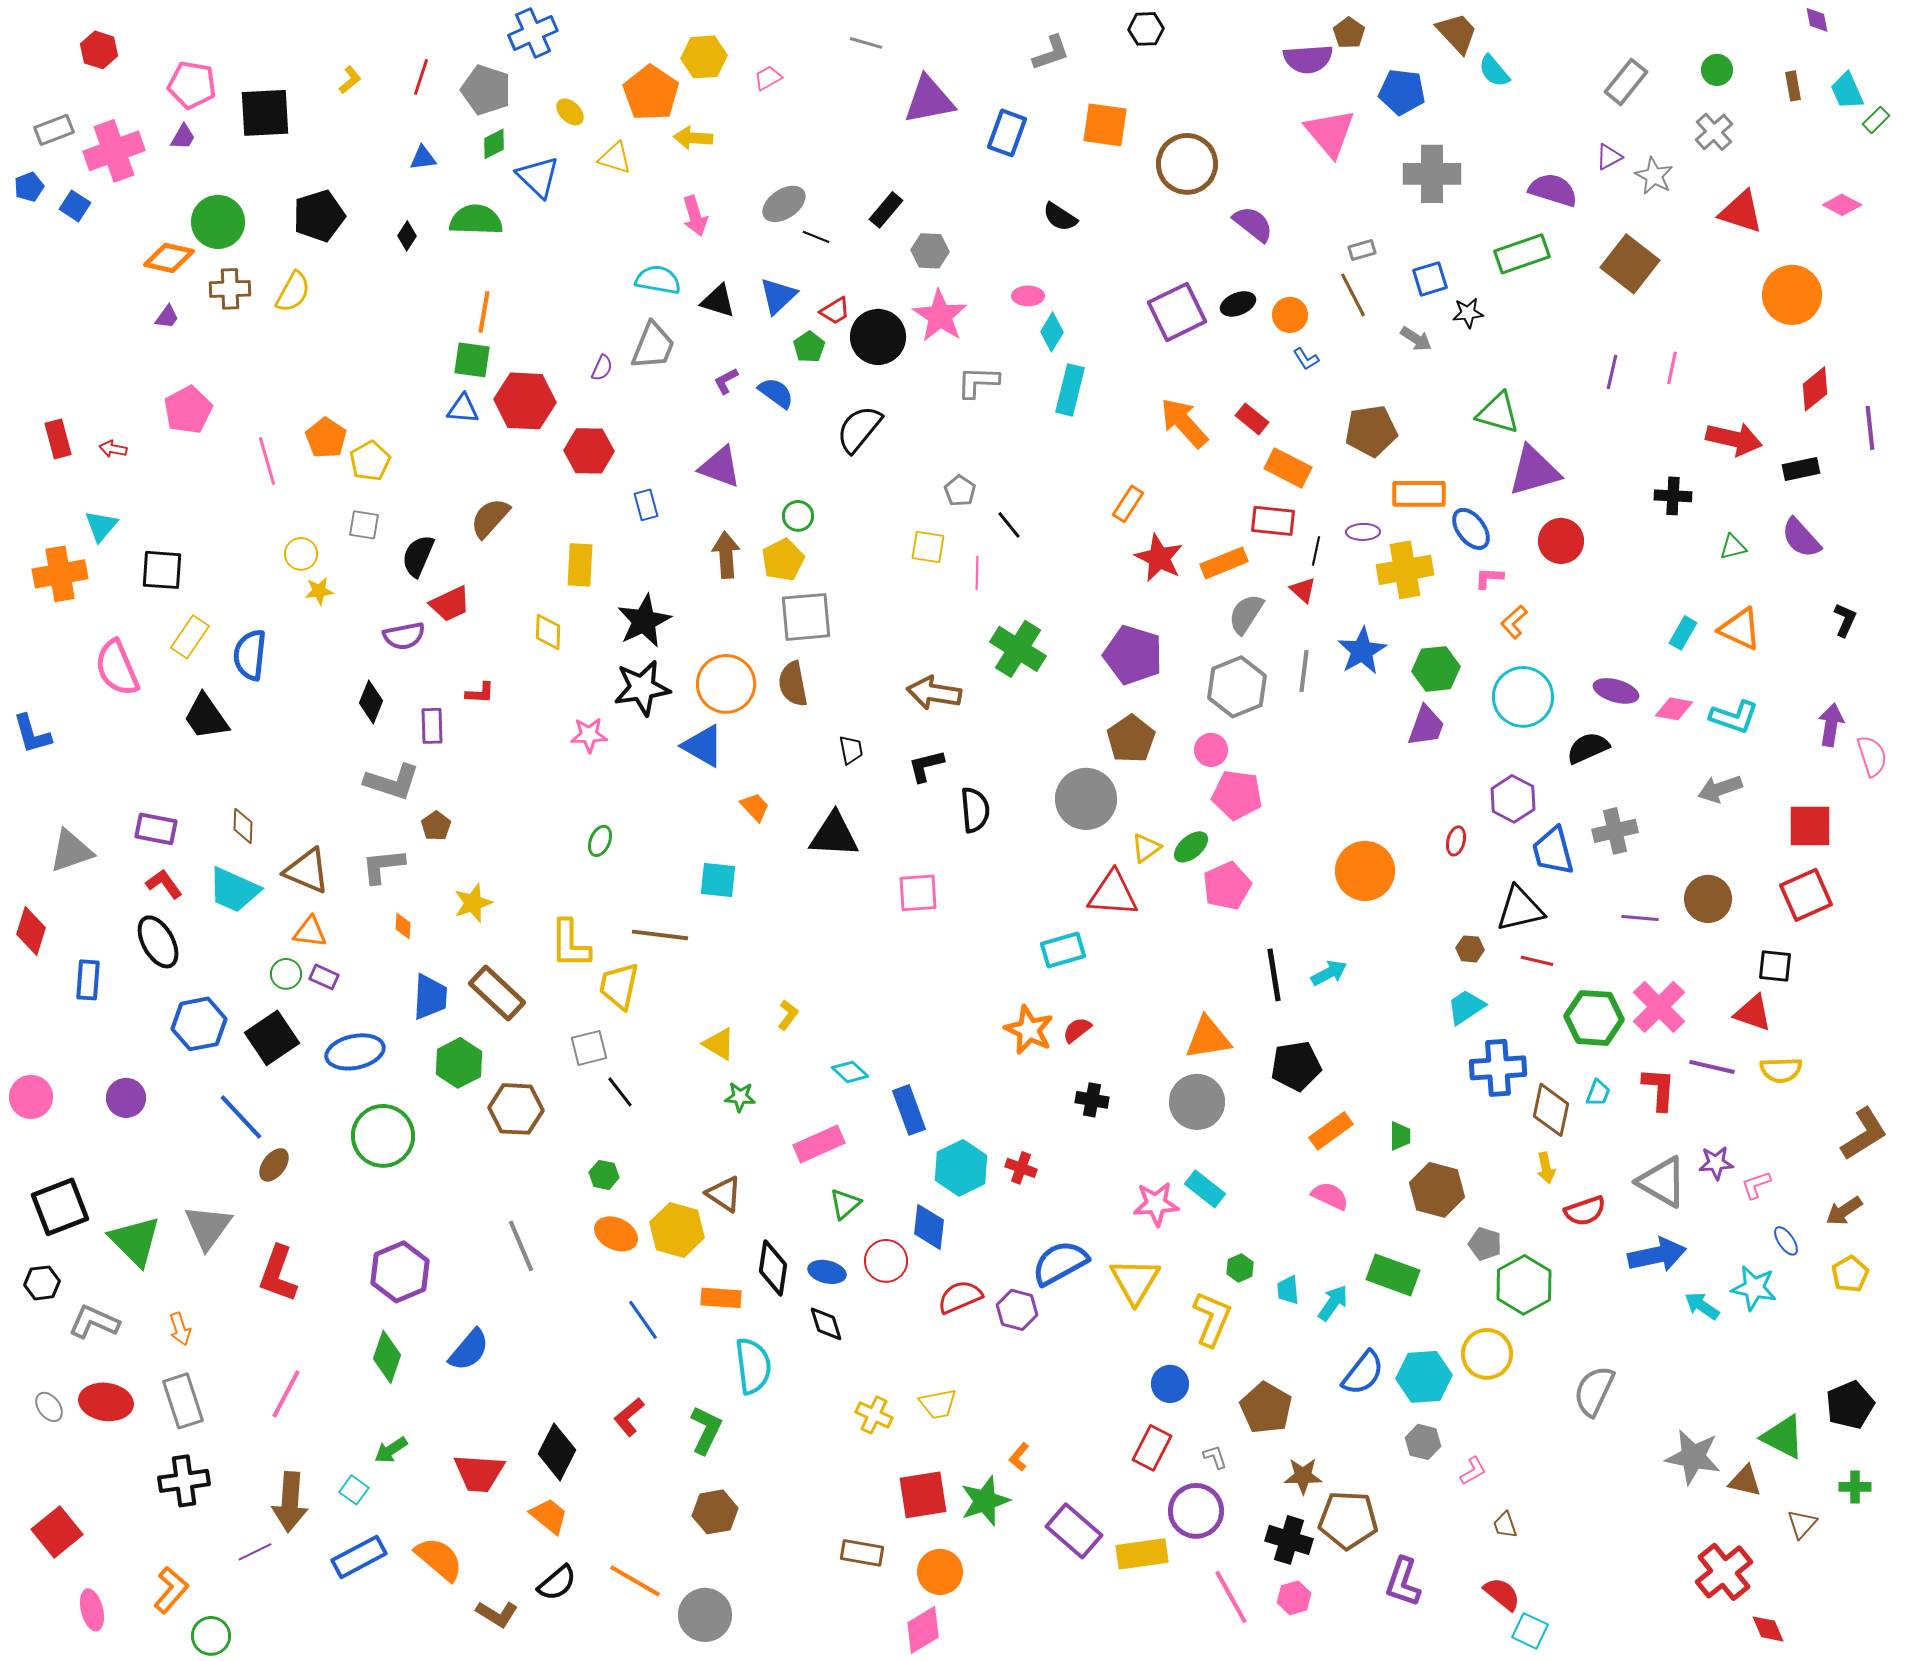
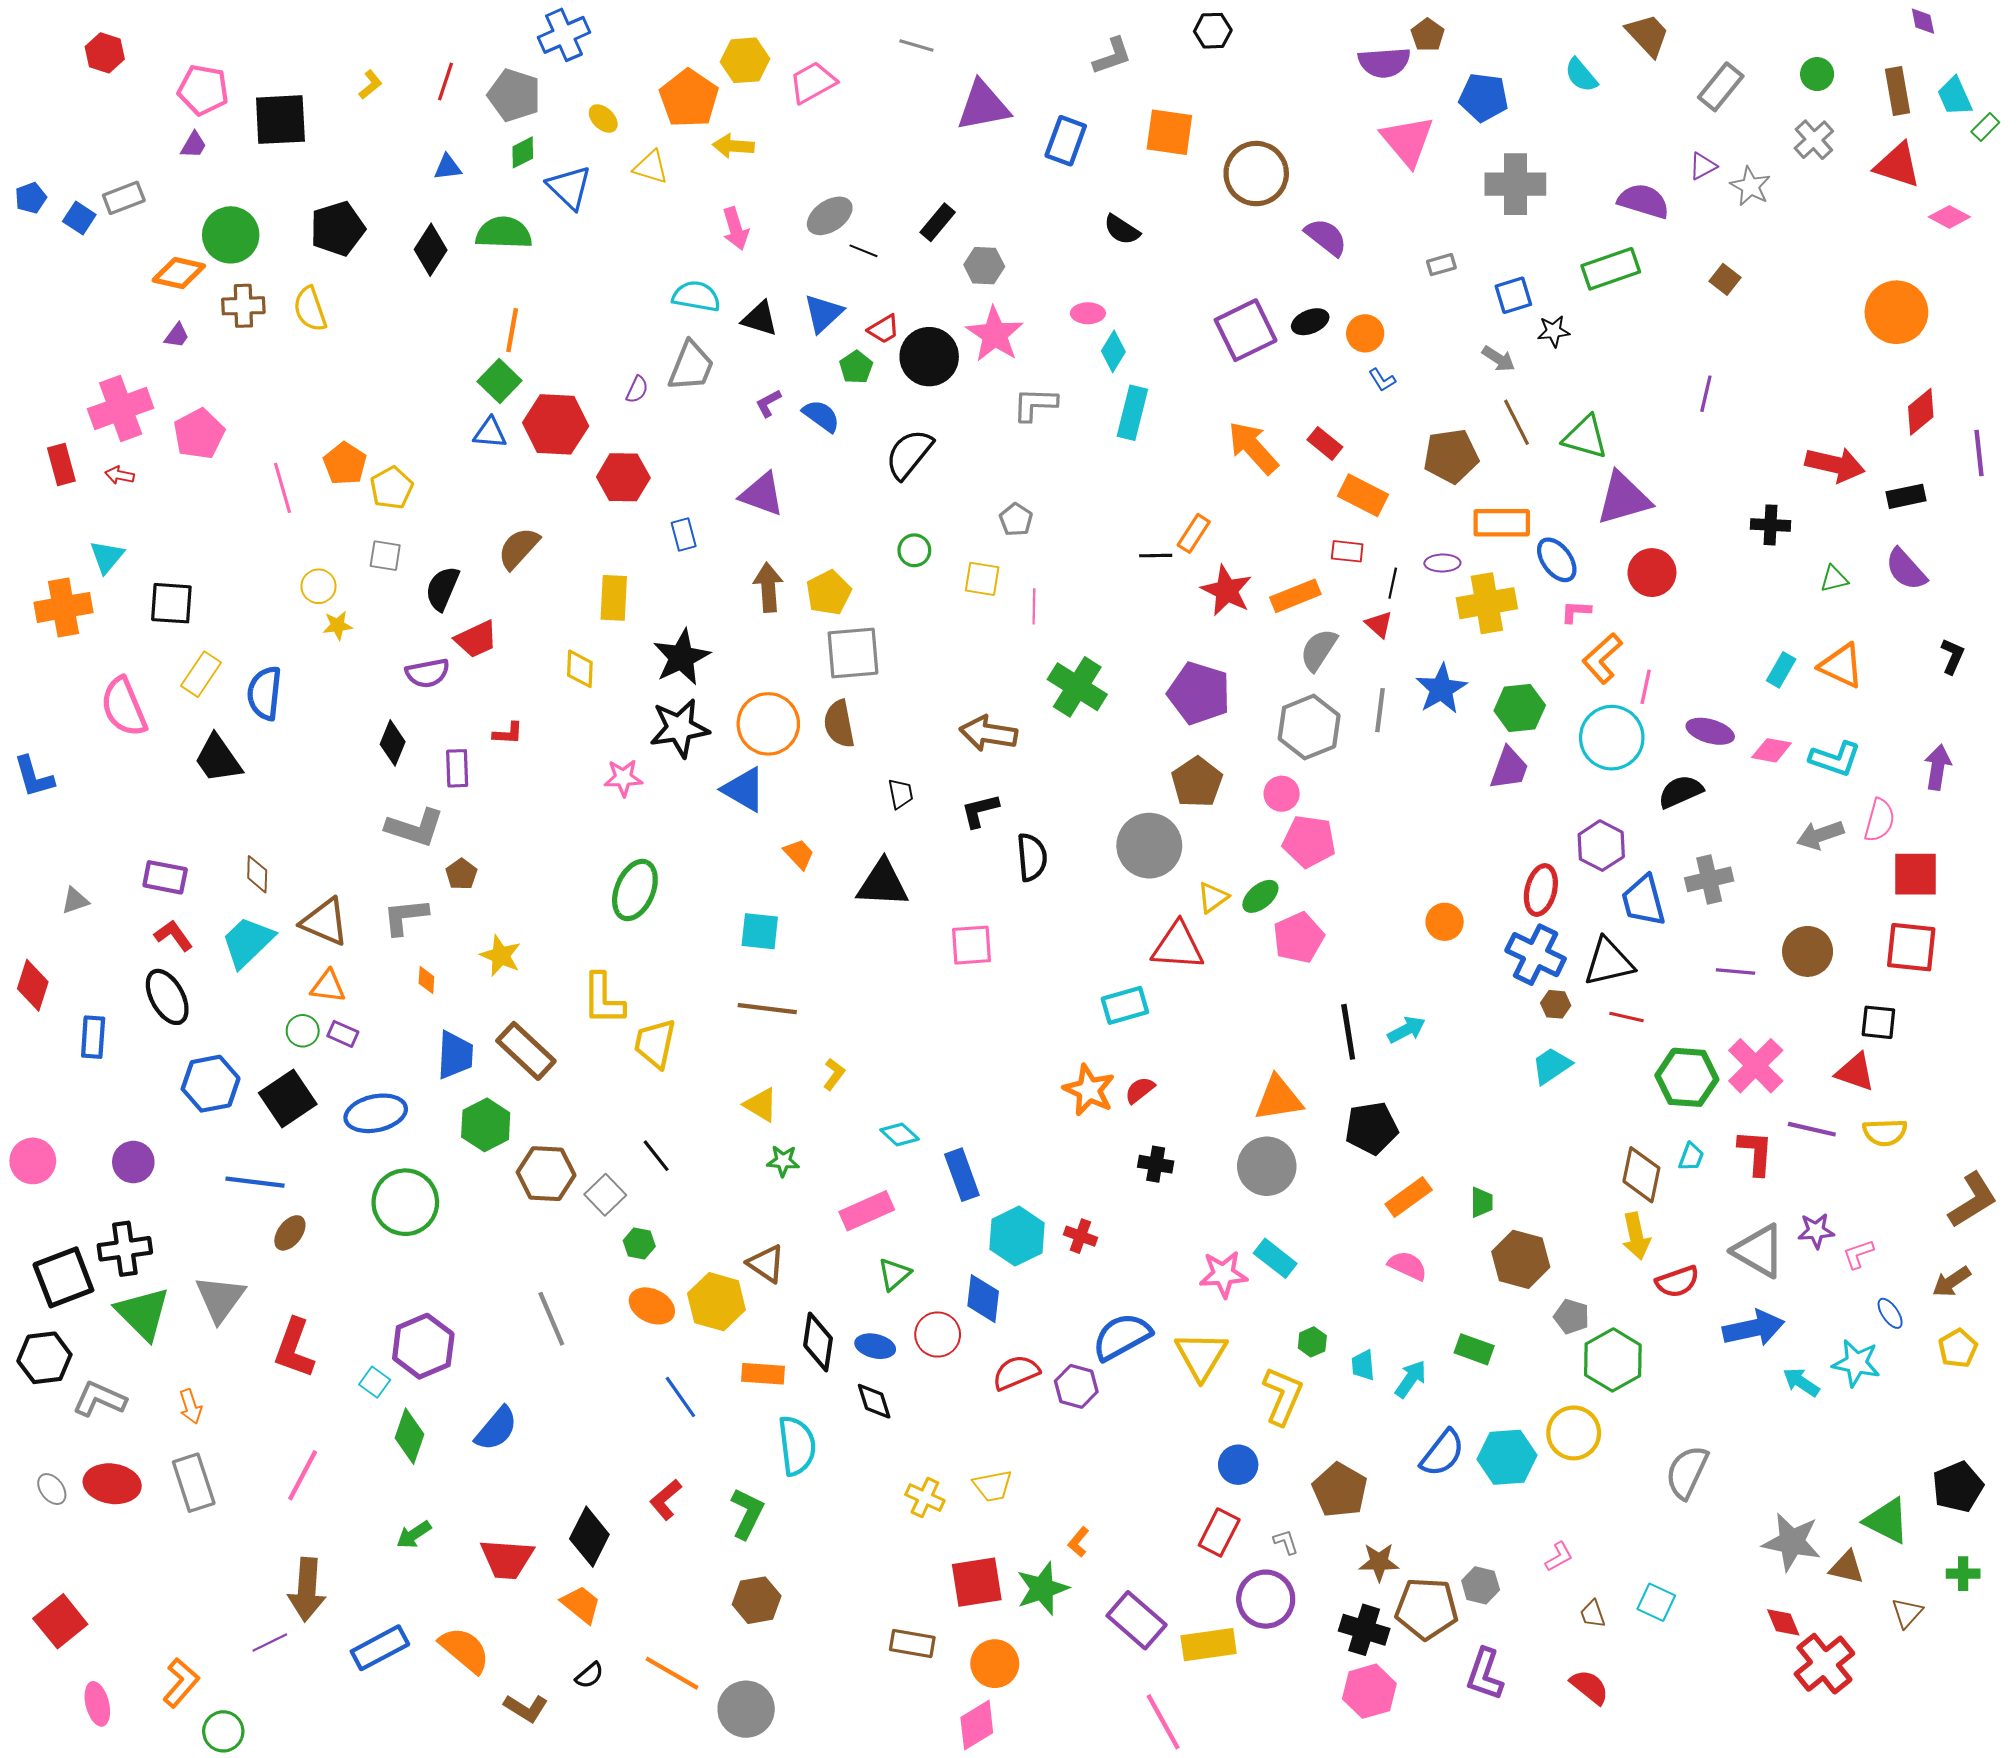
brown trapezoid: (1457, 33) -> (1648, 35), moved
pink trapezoid: (768, 78) -> (813, 83), size x1.6
brown rectangle: (1793, 86) -> (1898, 91), size x1.5
gray rectangle: (54, 130) -> (124, 198), moved
pink cross: (114, 151) -> (121, 409), moved
red triangle: (1741, 212) -> (1898, 165), moved
black diamond: (407, 236) -> (431, 250), size x1.6
brown square: (1630, 264) -> (1725, 279), size x0.5
yellow semicircle: (293, 292) -> (310, 309), turned 132
brown line: (1353, 295) -> (1517, 422), moved
green square: (472, 360) -> (499, 381), turned 36
pink line: (1672, 368) -> (1646, 687), moved
green circle: (798, 516) -> (914, 550), moved
red rectangle: (1273, 521) -> (1347, 551), size x0.7
black line: (1009, 525) -> (1156, 556), moved, turned -52
orange L-shape: (1514, 622) -> (1602, 658), size x1.4
pink semicircle: (1872, 756) -> (1880, 820), moved, turned 33
green ellipse: (600, 841) -> (635, 890), size x1.8
red ellipse: (1456, 841) -> (1541, 890), size x1.6
gray triangle: (71, 851) -> (75, 901), size x0.6
orange circle: (1365, 871) -> (1445, 922), size x0.6
cyan trapezoid: (234, 890) -> (248, 942), turned 112
red square: (1806, 895) -> (1911, 947), turned 30
yellow star: (473, 903) -> (501, 956), turned -30
brown line: (660, 935) -> (767, 1009), moved
gray square: (589, 1048) -> (605, 1195), moved, turned -30
blue cross: (1498, 1068) -> (1536, 955), moved, turned 30
blue line: (241, 1117) -> (255, 1182), turned -40
yellow arrow: (1546, 1168) -> (1636, 1236), size x1.4
green rectangle: (1393, 1275) -> (1474, 1349), size x0.7
black hexagon: (42, 1283) -> (44, 1358), size x1.4
gray hexagon: (1423, 1442) -> (1481, 1585), moved
black cross: (184, 1481) -> (125, 1249), moved
cyan square: (354, 1490) -> (375, 1382), moved
black semicircle: (557, 1583) -> (589, 1675), size x0.7
pink line: (1231, 1597) -> (1163, 1722), moved
pink hexagon: (1294, 1598) -> (1369, 1691), size x1.5
red diamond: (1768, 1629) -> (1783, 1622), moved
cyan square: (1530, 1631) -> (1656, 1602), moved

